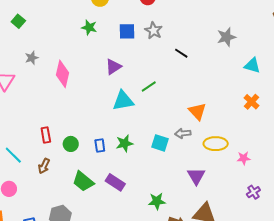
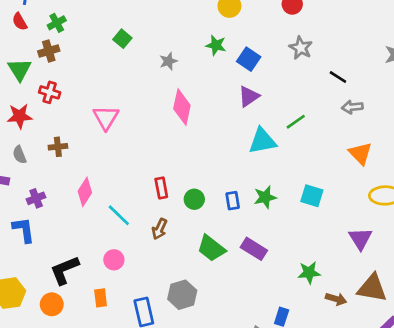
blue square: (127, 31) -> (249, 59), moved, turned 36
gray star: (32, 58) -> (168, 61), moved
gray arrow: (183, 133) -> (352, 107), moved

